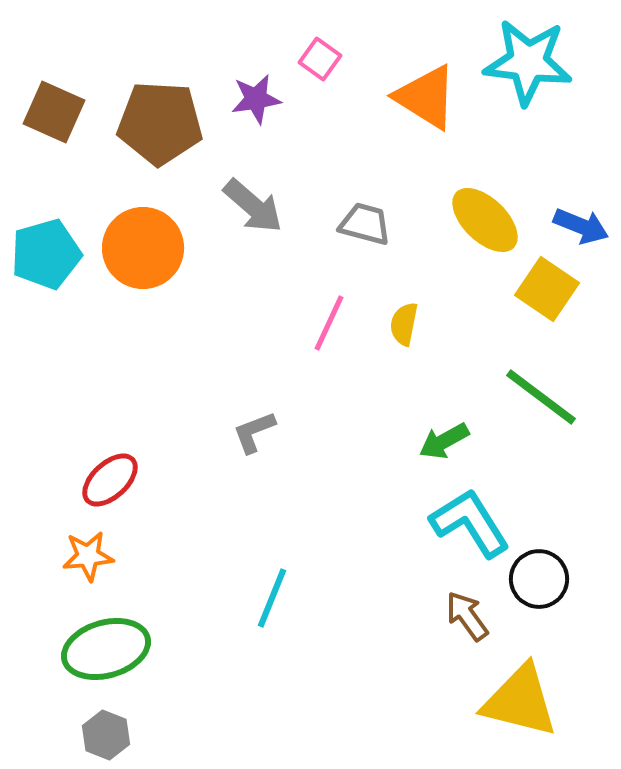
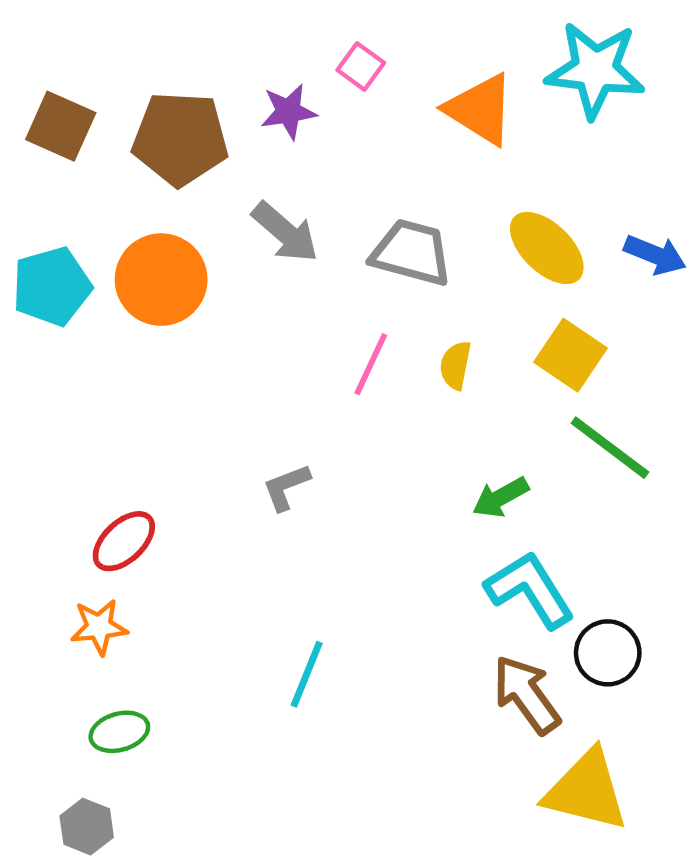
gray trapezoid: (365, 224) -> (411, 252), size x1.4
yellow square: (547, 289) -> (570, 355), moved
brown arrow: (467, 616) -> (527, 695), size x1.4
green ellipse: (106, 649) -> (119, 732), size x0.6
gray hexagon: (106, 735) -> (87, 827), moved

